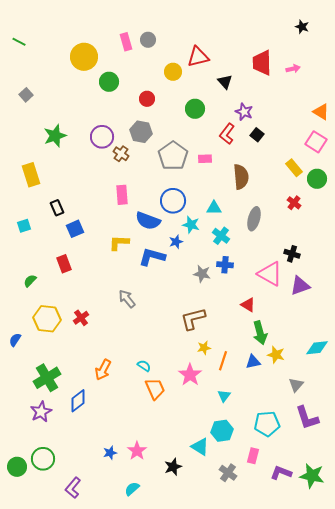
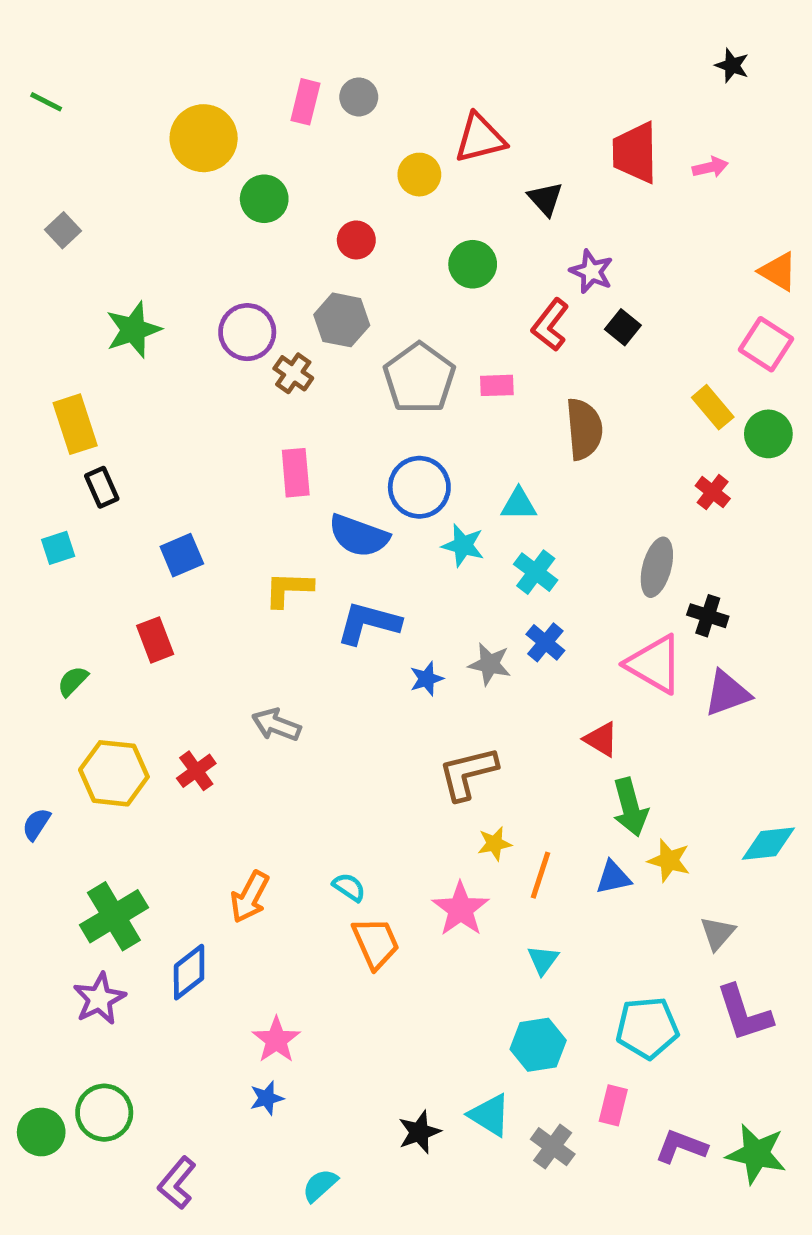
pink rectangle: (126, 42) -> (305, 102), turned 30
black rectangle: (57, 208) -> (102, 487), moved
gray ellipse: (254, 219) -> (657, 567), moved
blue star: (176, 242) -> (427, 679), moved
blue cross: (225, 265) -> (545, 642), turned 35
gray arrow: (127, 299) -> (276, 725), moved, turned -30
cyan triangle: (200, 447) -> (490, 1115), moved
pink star: (137, 451) -> (276, 1040), moved

